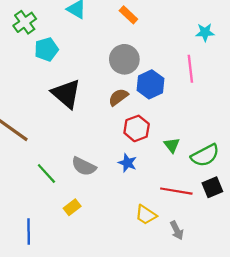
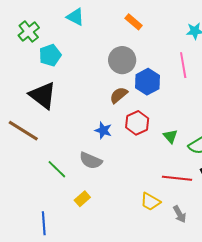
orange rectangle: (128, 15) -> (134, 22), moved
black triangle: (66, 94) -> (43, 95), moved
blue star: (127, 163) -> (103, 130), moved

